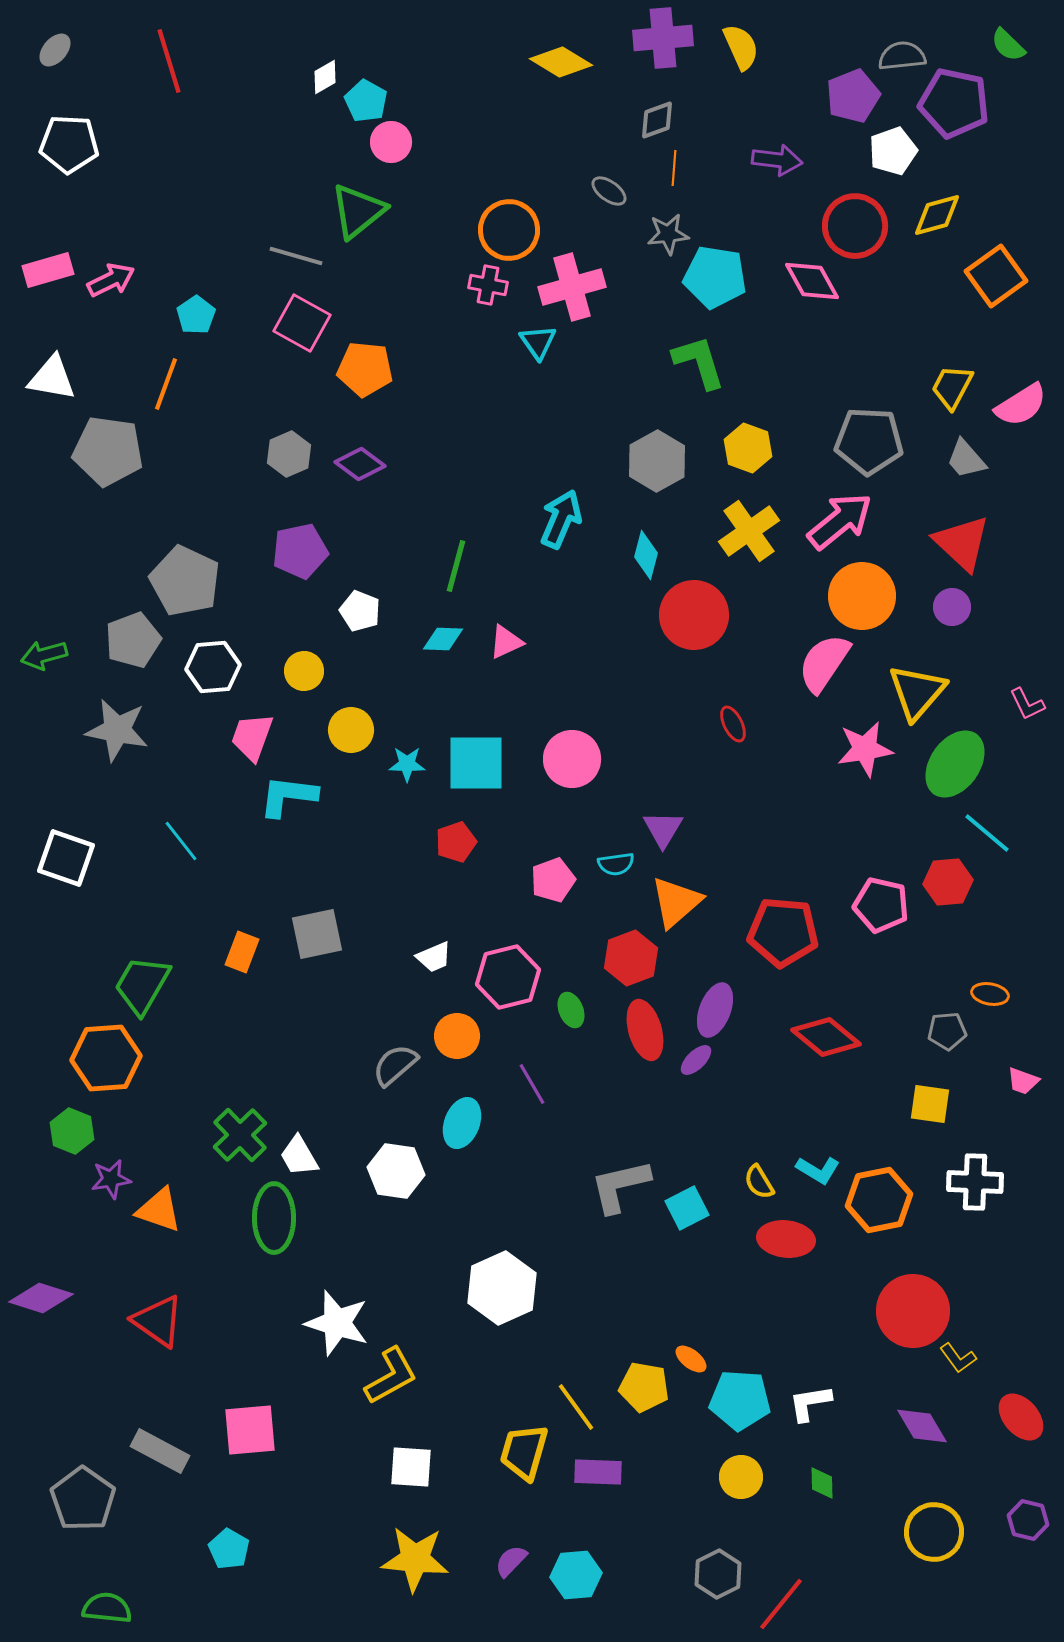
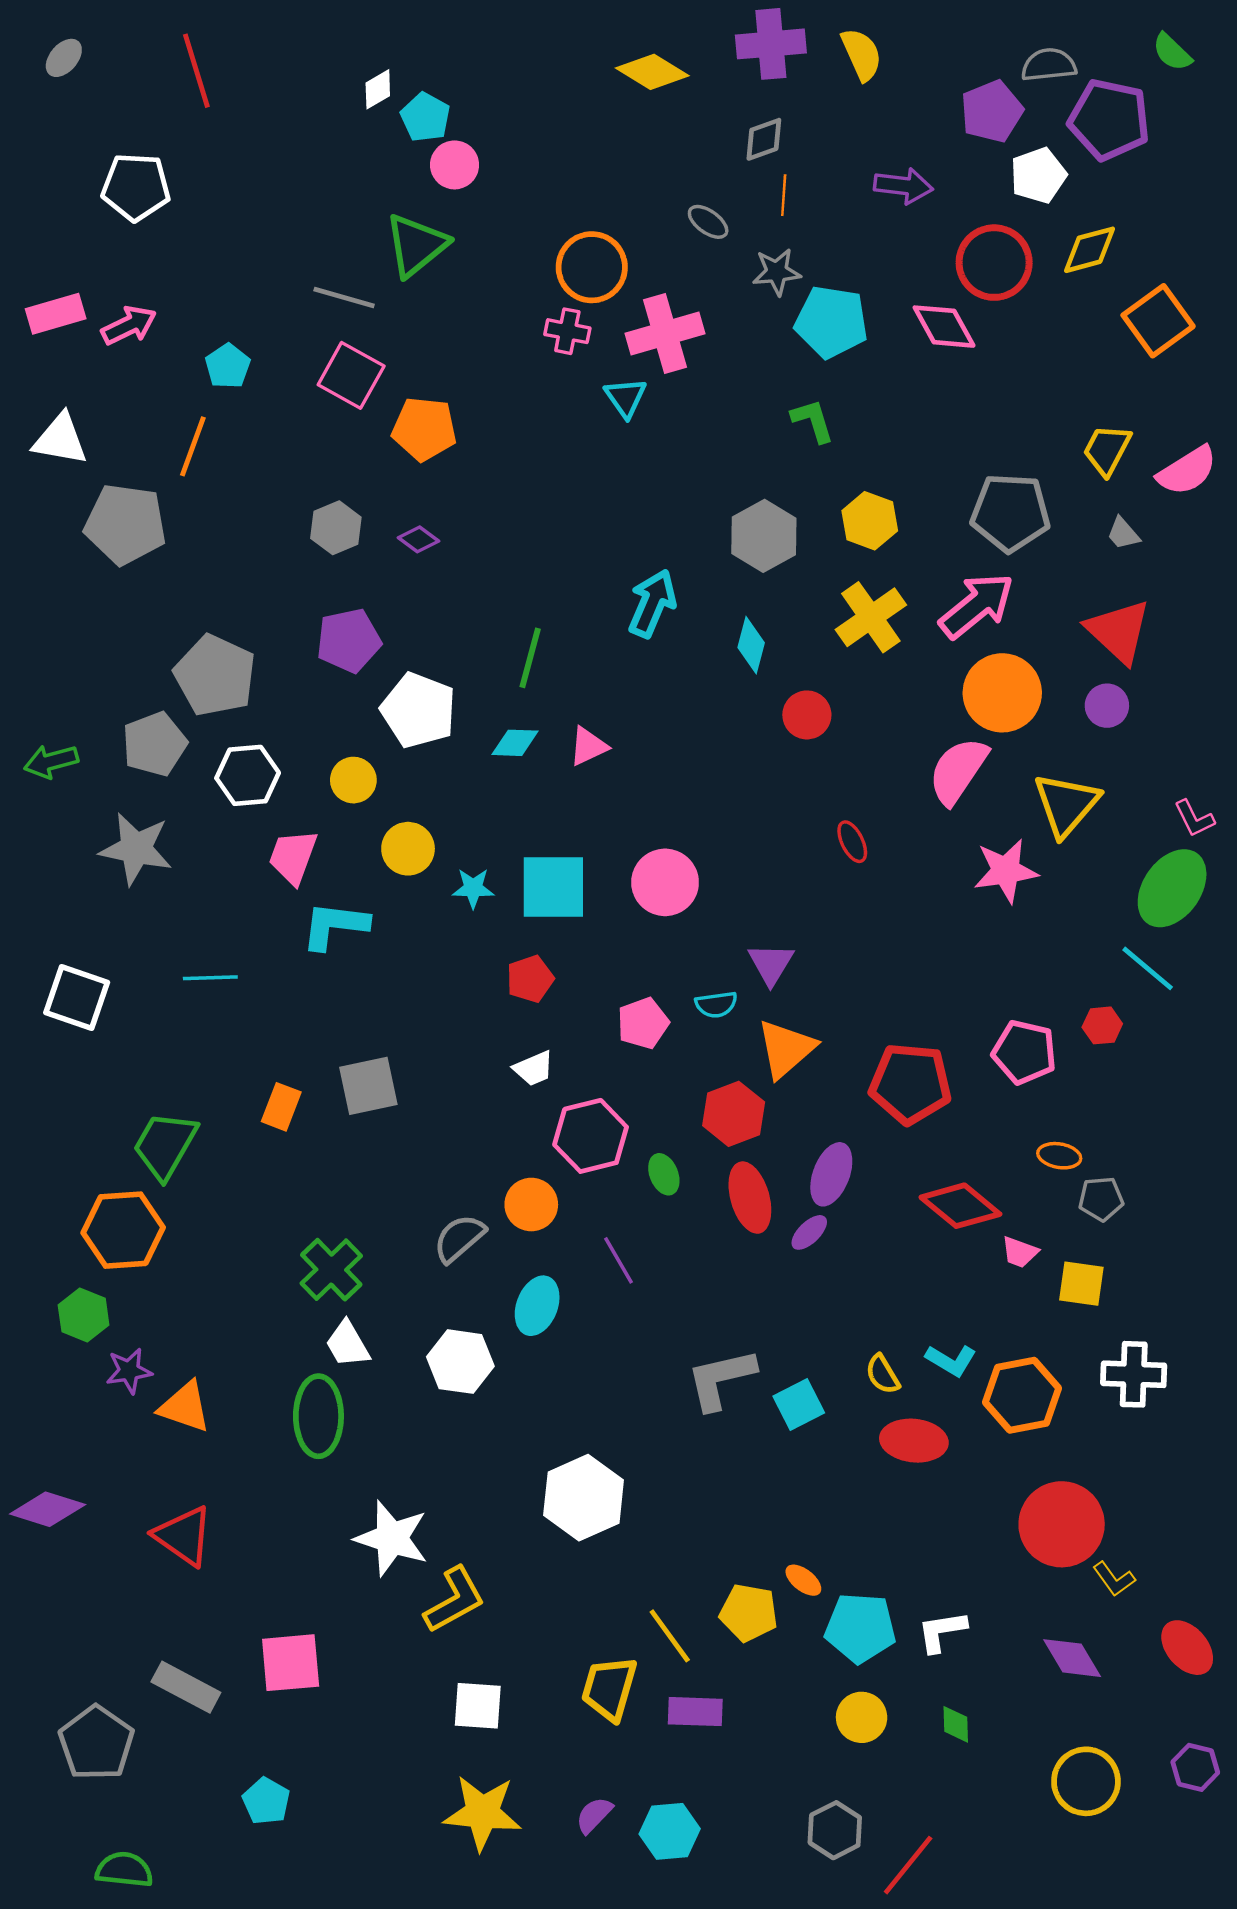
white pentagon: (69, 144) -> (136, 187), moved
green L-shape: (699, 362) -> (813, 421), size x0.7
gray trapezoid: (966, 459) -> (1123, 534), size x0.7
purple diamond: (360, 464) -> (418, 539), size x0.7
white pentagon: (360, 611) -> (418, 710), size x1.6
red circle: (694, 615) -> (807, 715), size x0.6
green ellipse: (955, 764) -> (1172, 888), moved
cyan line: (181, 841) -> (210, 978), turned -54
red hexagon: (948, 882) -> (1102, 1025), size x0.7
white trapezoid: (434, 957) -> (534, 1068), moved
orange ellipse: (990, 994) -> (1059, 1156), moved
pink trapezoid: (1023, 1081) -> (1020, 1252), moved
green cross: (240, 1135) -> (331, 1270), moved

